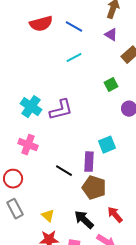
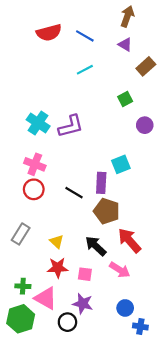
red circle: (13, 179) -> (34, 189), moved
gray rectangle: (15, 209) -> (21, 234), turned 60
red arrow: (115, 215) -> (129, 240), size x1.4

